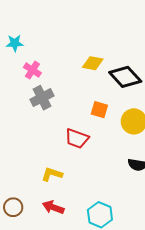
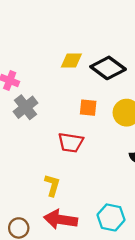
yellow L-shape: (52, 174) -> (52, 185), turned 100
red arrow: (53, 207) -> (61, 220), size x1.4

